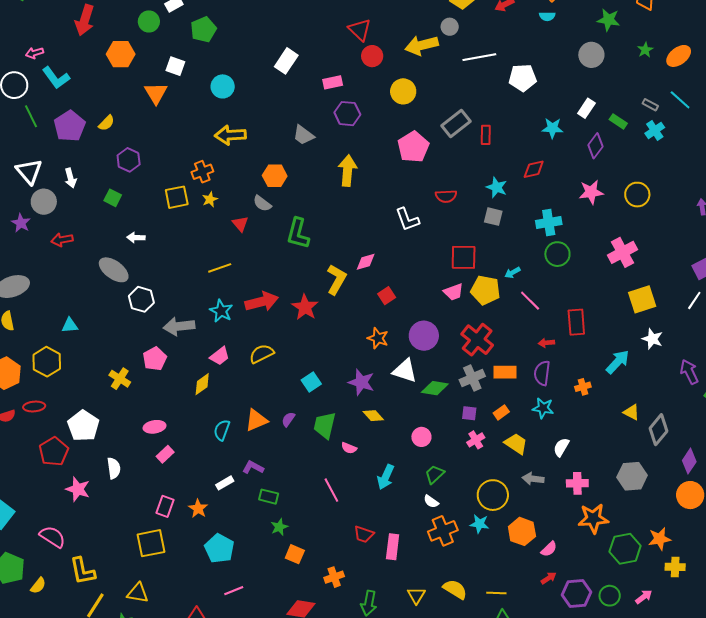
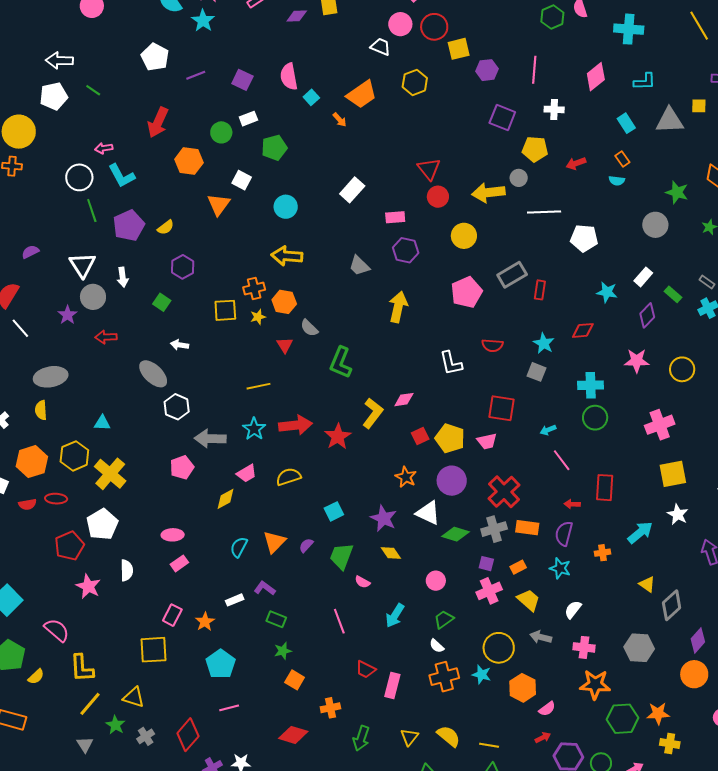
orange hexagon: (275, 176) -> (284, 302), moved
yellow pentagon: (485, 290) -> (450, 438), moved
yellow cross: (120, 379) -> (110, 474), moved, size x1.5
orange triangle: (256, 420) -> (274, 542), turned -30
pink cross: (476, 440) -> (489, 591), size x1.4

